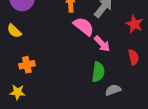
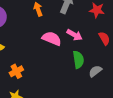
pink semicircle: (84, 26) -> (52, 38), moved

